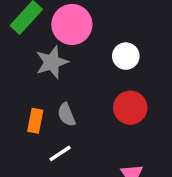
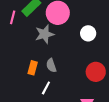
red circle: (130, 108) -> (96, 72), moved
white line: (60, 153) -> (46, 88), turned -32

